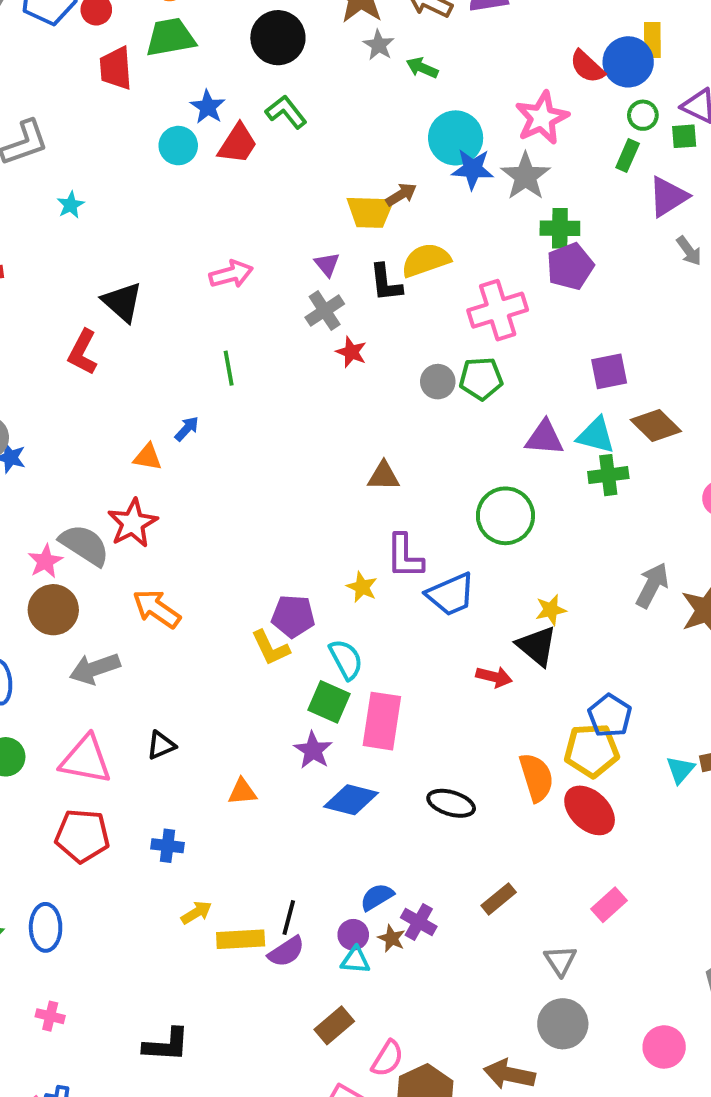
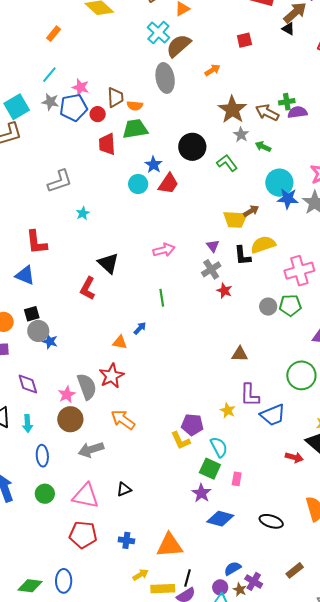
black circle: (278, 38) -> (192, 147), moved
green L-shape: (286, 112) -> (227, 163), moved
gray semicircle: (84, 545) -> (87, 387), turned 36
pink rectangle: (382, 721) -> (237, 479), size x0.5
orange triangle: (242, 792) -> (170, 545), moved, size x1.8

